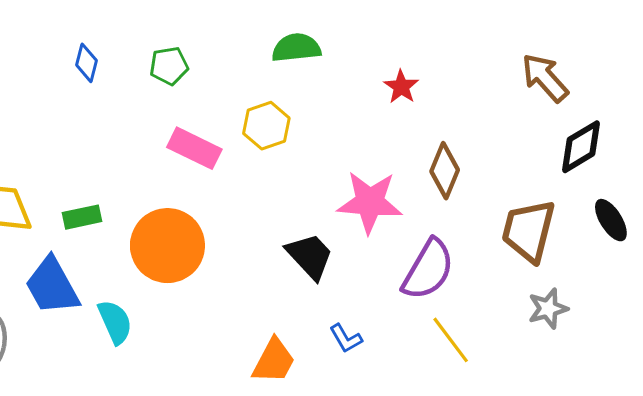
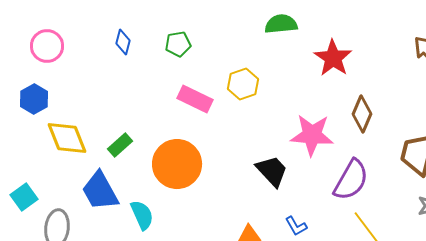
green semicircle: (296, 48) -> (281, 24), moved
red star: (401, 87) -> (333, 58), size x1.6
green rectangle: (82, 217) -> (120, 145), turned -30

